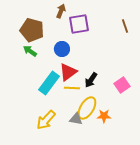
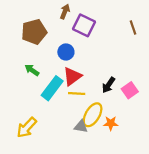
purple square: (79, 24) -> (84, 25), turned 35
brown pentagon: (32, 30) -> (34, 32), turned -30
green arrow: (30, 51) -> (32, 70), moved
black arrow: (91, 80) -> (109, 85), moved
yellow arrow: (46, 120) -> (27, 128), moved

